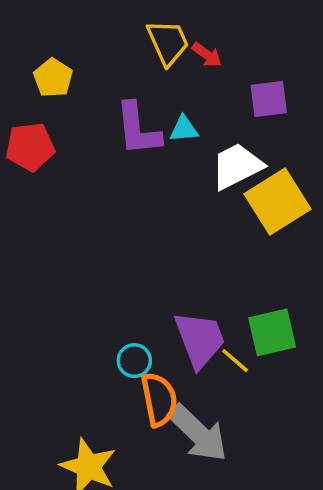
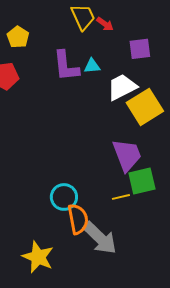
purple trapezoid: (200, 339) -> (127, 155), moved
cyan circle: (134, 361) -> (64, 197), size x1.4
yellow line: (235, 361) -> (121, 197), turned -54

